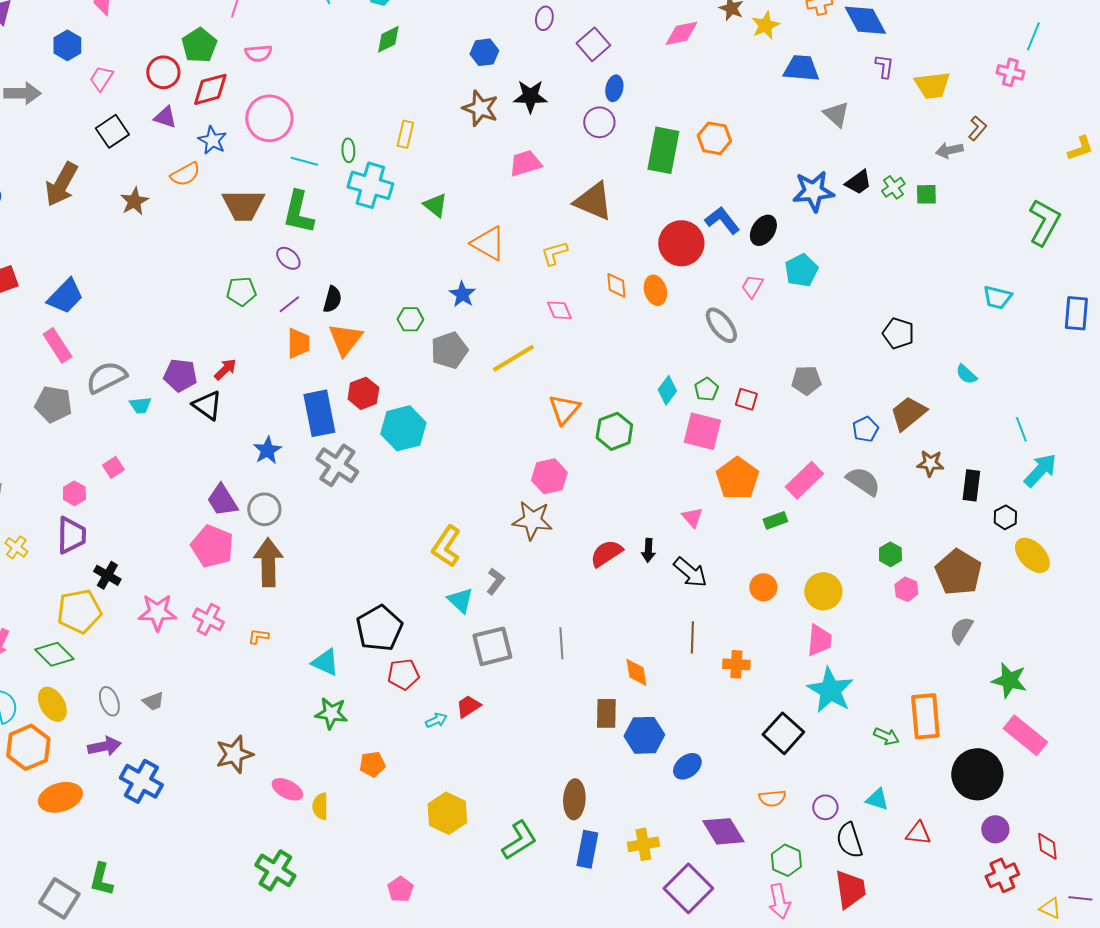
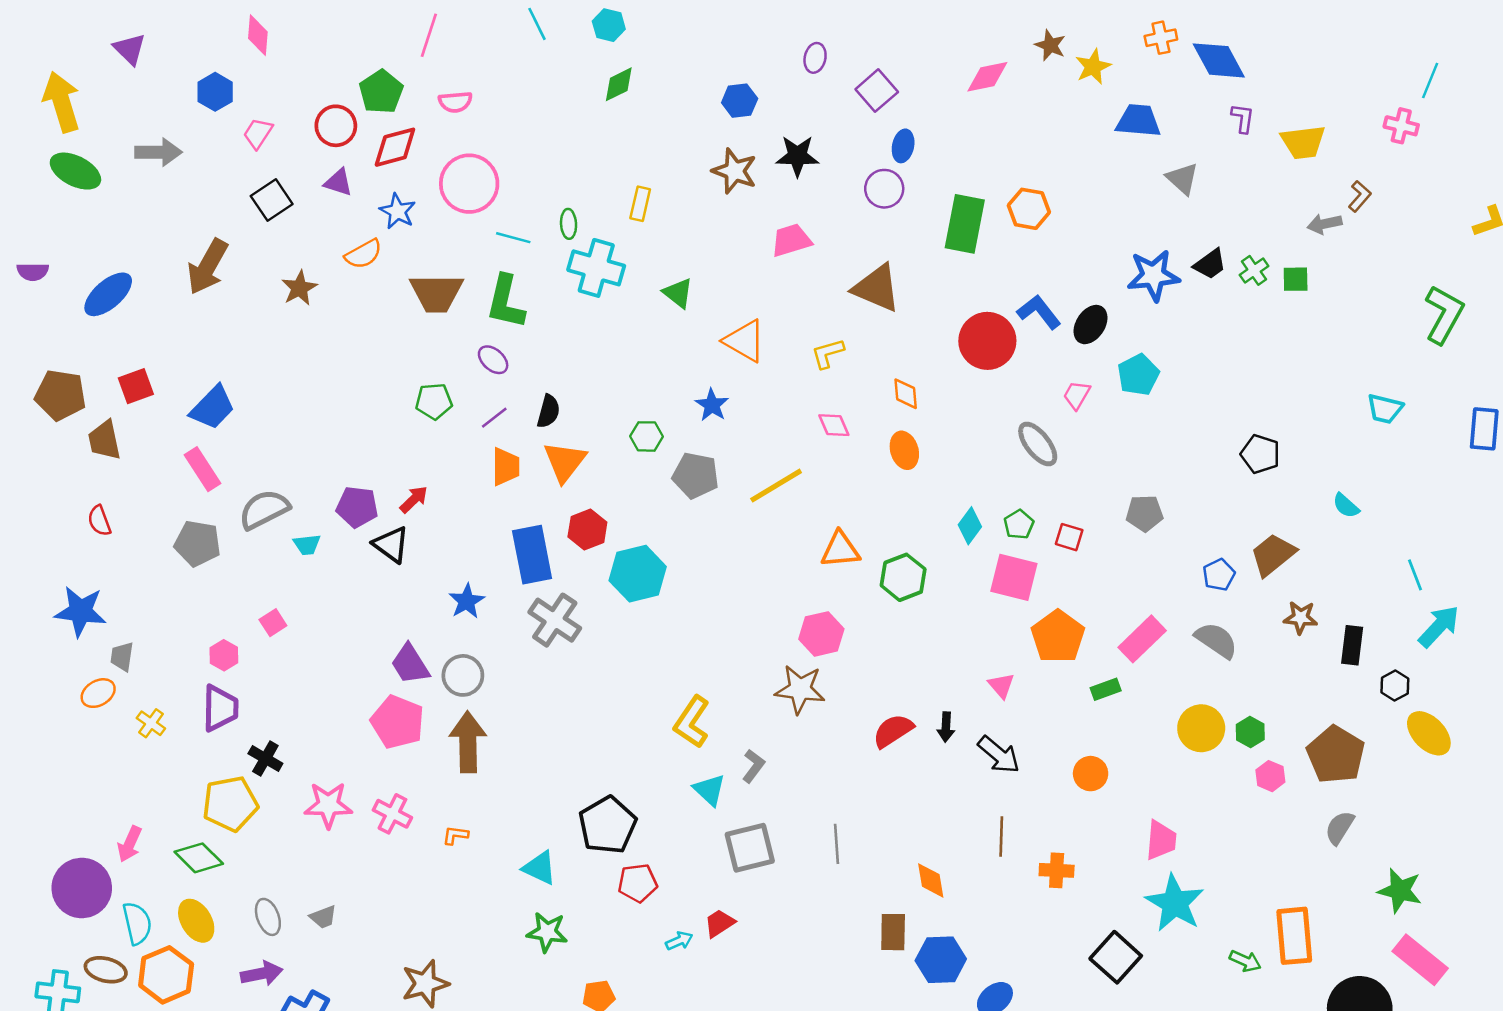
orange ellipse: (655, 290) -> (904, 450), moved
gray pentagon: (449, 350) -> (696, 475), turned 30
orange triangle: (564, 409) -> (840, 550), turned 44
yellow circle: (823, 591) -> (1201, 728), moved

